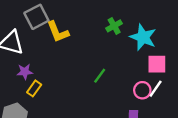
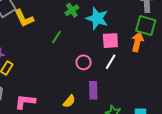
green line: (100, 76) -> (57, 37), moved
pink circle: (142, 90) -> (84, 62), moved

